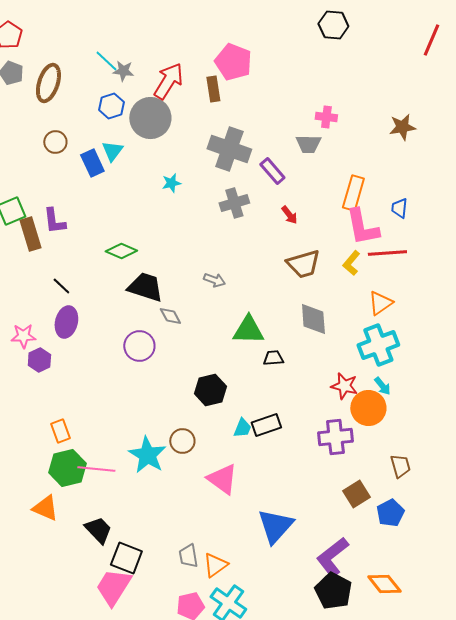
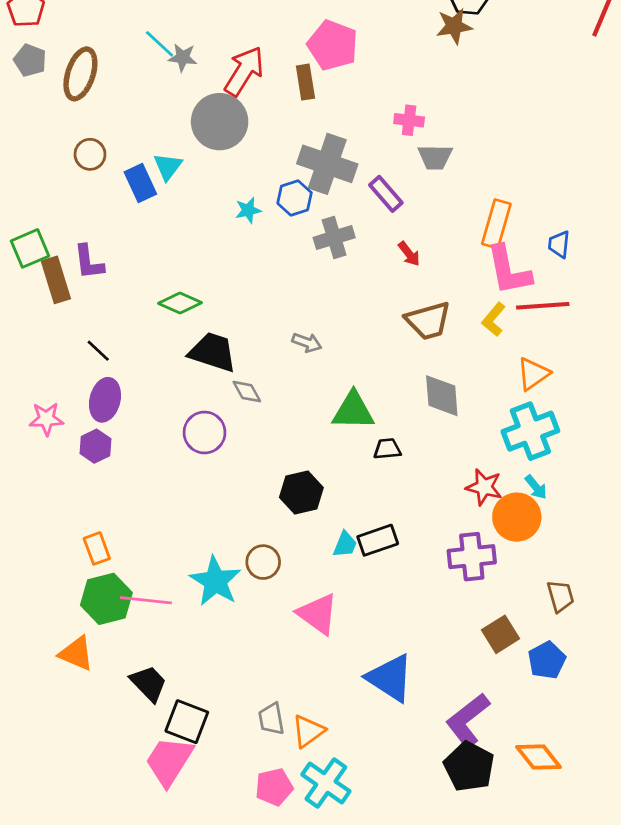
blue hexagon: (111, 106) -> (295, 198), moved
pink cross: (326, 117) -> (409, 120), moved
brown star: (402, 127) -> (454, 26), moved
purple hexagon: (39, 360) -> (95, 446), moved
blue triangle: (275, 526) -> (390, 678), turned -39

